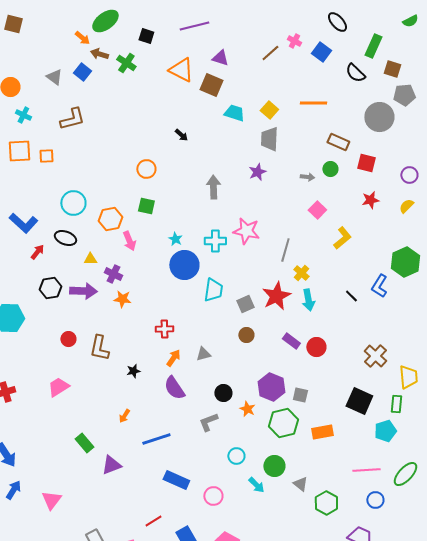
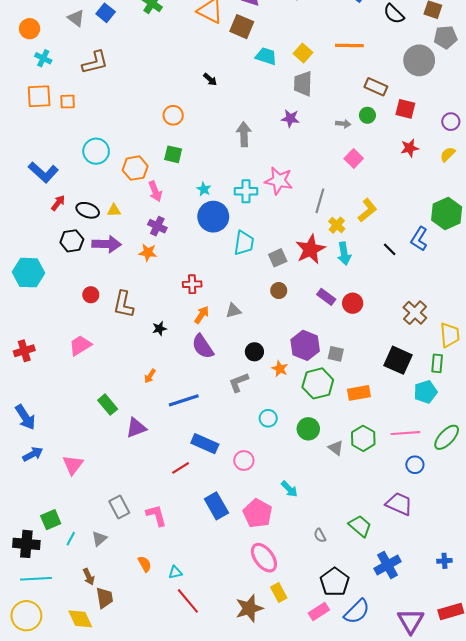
purple star: (257, 172) -> (290, 118), turned 30
black ellipse: (65, 238) -> (88, 210), moved
yellow L-shape: (342, 238) -> (367, 210), moved
purple cross: (113, 274) -> (157, 226), moved
cyan arrow: (256, 485) -> (289, 489), moved
blue arrow: (13, 490) -> (33, 454), turned 30
green hexagon: (326, 503) -> (363, 438), moved
red line: (153, 521) -> (181, 468), moved

